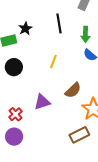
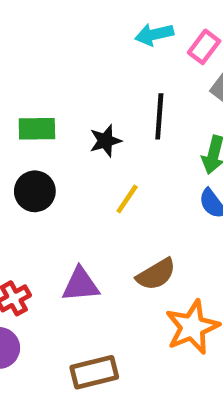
black star: (25, 28) -> (105, 141), moved
brown rectangle: (79, 135) -> (94, 372), moved

